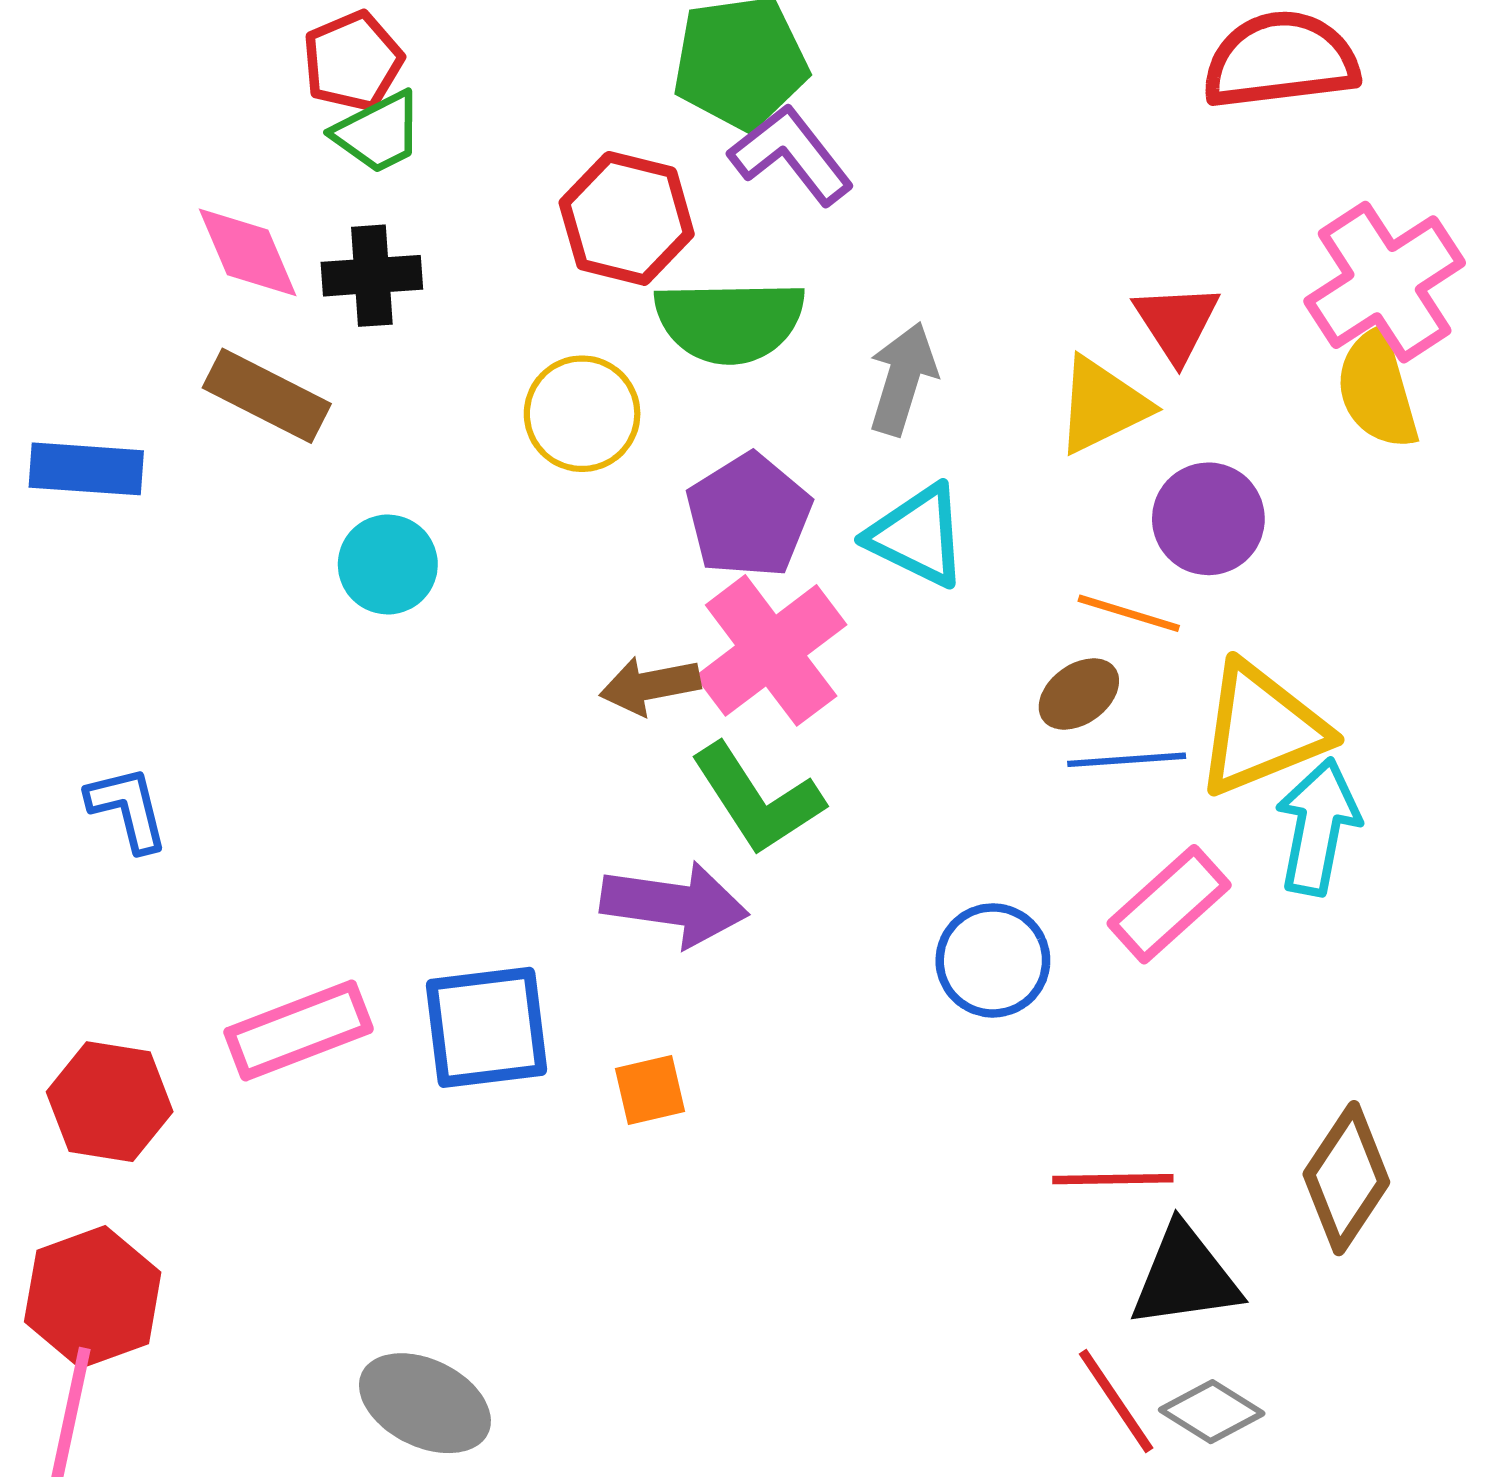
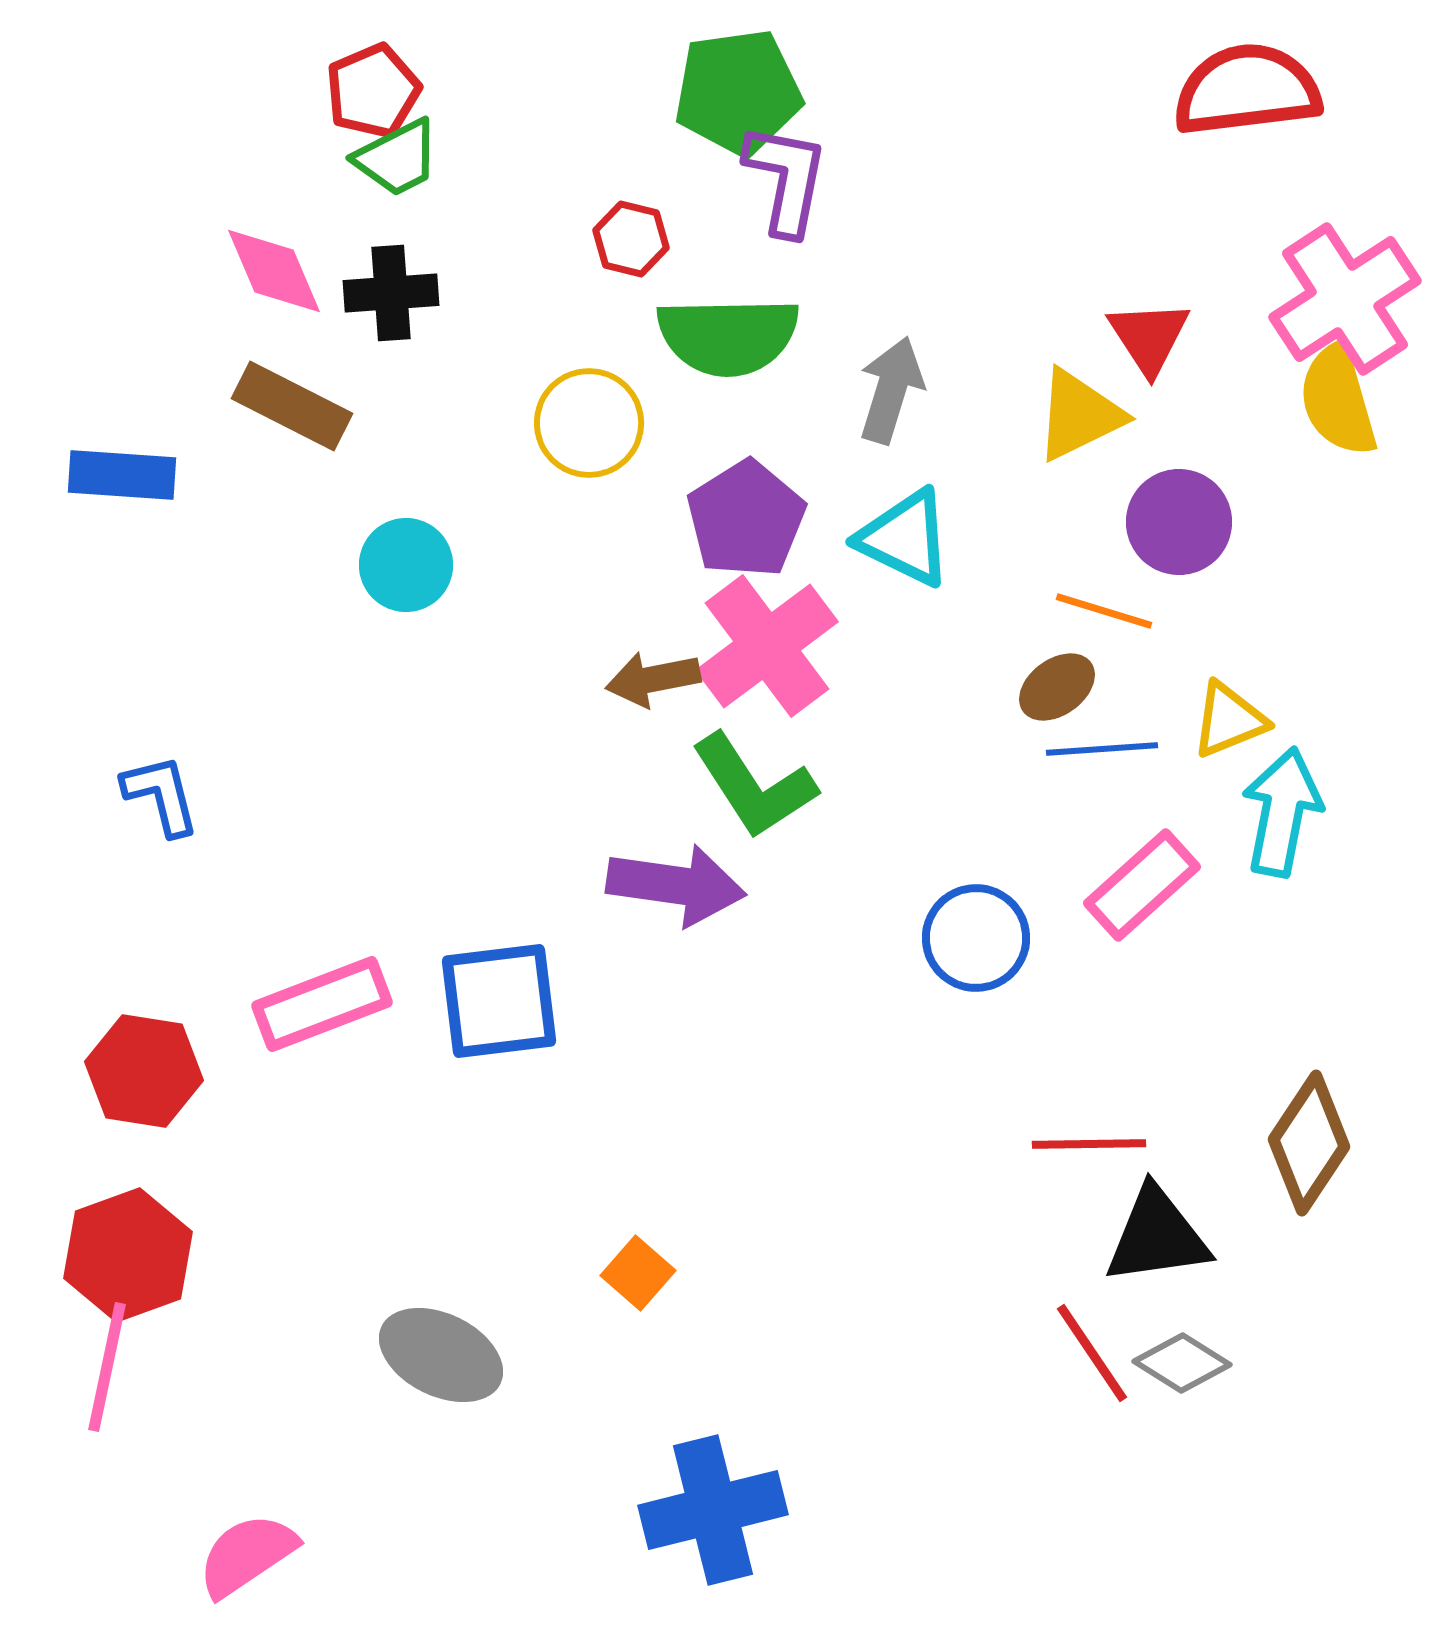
purple L-shape: (791, 155) -> (786, 179), turned 49
red hexagon: (627, 218) -> (631, 239), size x0.6
yellow triangle: (1261, 729) -> (1229, 720), size x0.6
orange square: (650, 1090) -> (638, 1273), moved, turned -36

